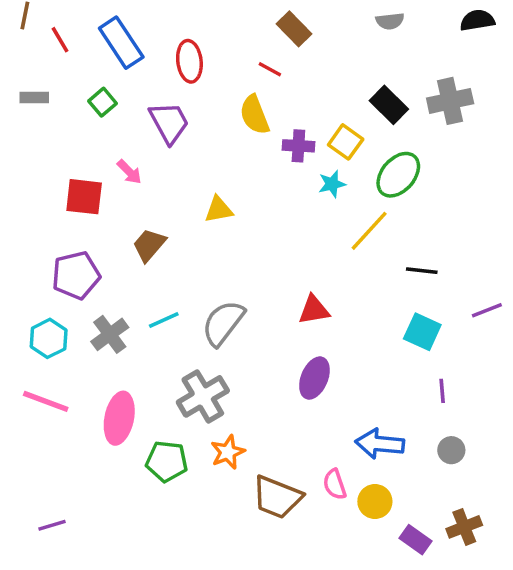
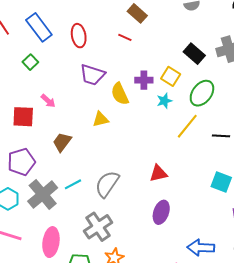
yellow semicircle: (255, 115) -> (120, 94), moved
purple trapezoid: (169, 123) -> (92, 75), moved, turned 140
black line: (422, 271) -> (221, 136), moved
gray cross: (110, 334) -> (43, 194), size x1.4

